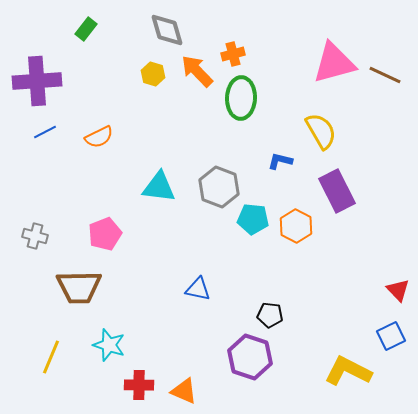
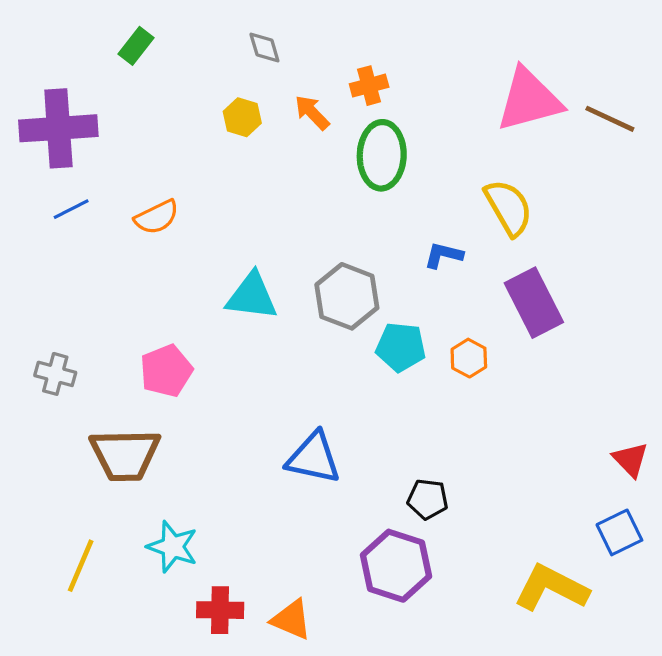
gray diamond: (167, 30) -> (264, 48), size x0.6
orange arrow: (197, 71) -> (312, 112), size x0.7
orange hexagon: (296, 226) -> (469, 358), size x0.7
blue triangle: (198, 289) -> (314, 458), size x1.4

